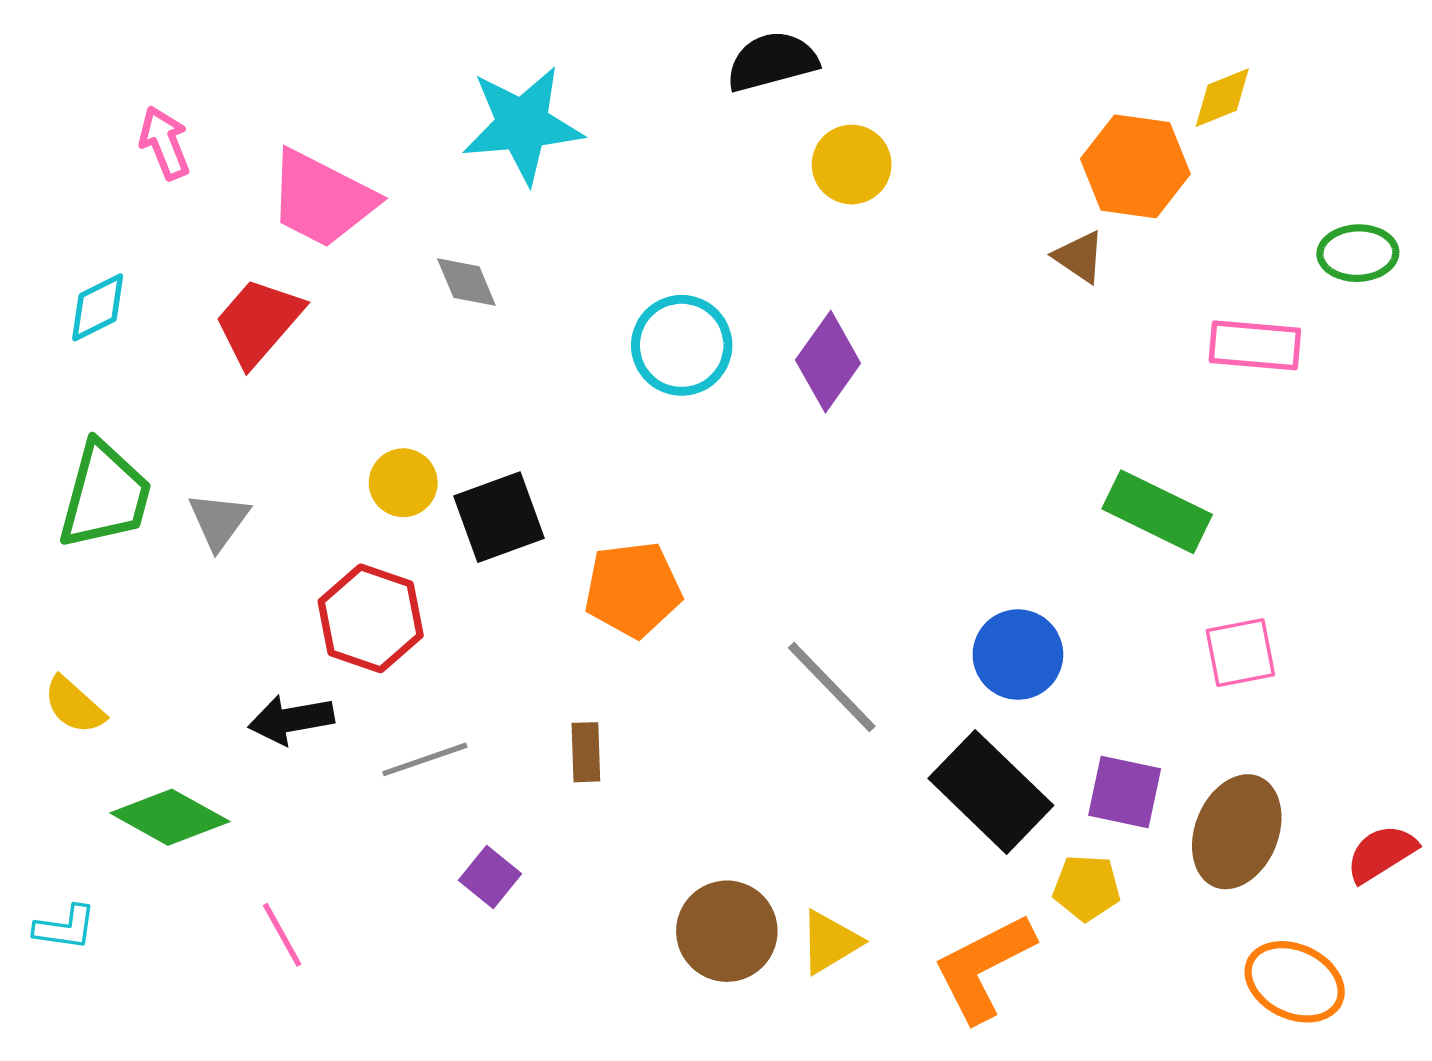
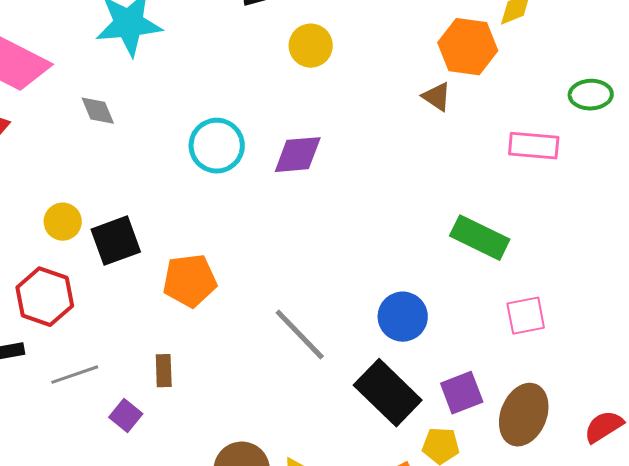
purple diamond: (828, 362) -> (298, 155), turned 50
purple square: (1125, 792) -> (462, 393), turned -33
purple square: (490, 877) -> (126, 416), moved

